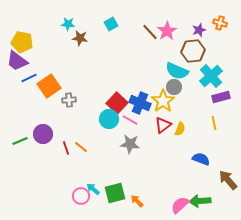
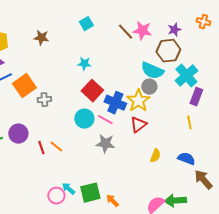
orange cross: (220, 23) -> (203, 22), moved
cyan star: (68, 24) -> (84, 64), moved
pink star: (167, 31) -> (142, 31), turned -30
brown star: (80, 38) -> (41, 38), moved
purple rectangle: (221, 97) -> (196, 97), turned -54
red square: (117, 103) -> (92, 91), moved
yellow semicircle: (180, 129) -> (155, 156), moved
blue semicircle: (201, 159) -> (186, 159), moved

